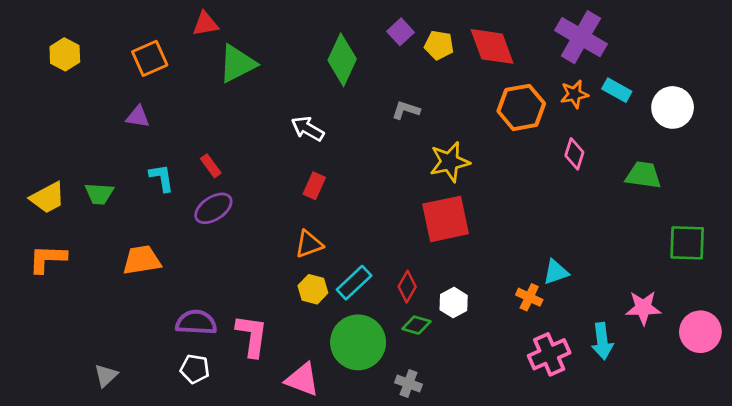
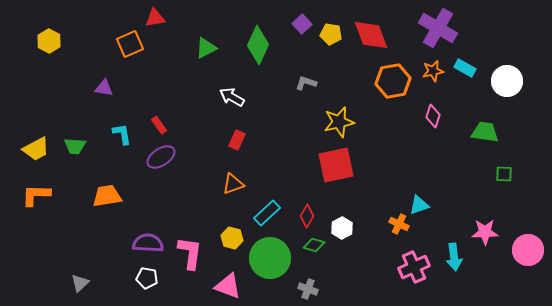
orange square: (150, 58) -> (130, 44), moved
green triangle: (237, 64) -> (206, 48), moved, size x0.7
green square: (687, 243) -> (504, 174), moved, size x0.6
yellow hexagon: (313, 289) -> (232, 238), moved

